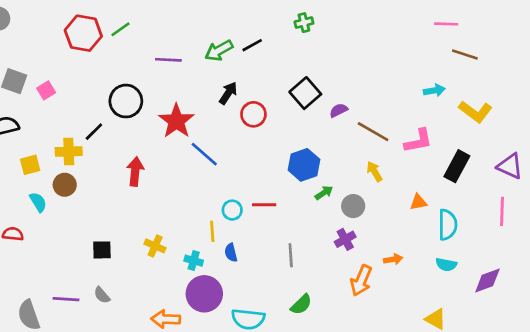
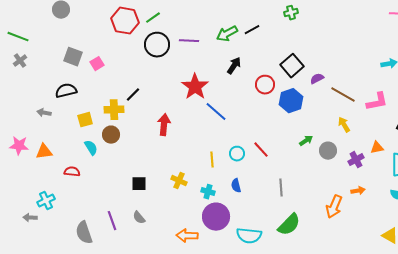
black circle: (126, 101) -> (157, 45), moved
red circle: (253, 114) -> (265, 85), moved
blue hexagon: (304, 165) -> (291, 101), moved
red line: (264, 205) -> (261, 150), turned 48
yellow line: (212, 231) -> (212, 160), moved
purple cross: (345, 239) -> (356, 160), moved
purple line: (66, 299) -> (112, 221), turned 66
green semicircle: (301, 304) -> (289, 225), size x1.4

